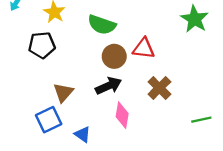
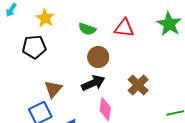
green semicircle: (102, 25) -> (87, 29), size x0.7
red triangle: (144, 48) -> (124, 28), moved

